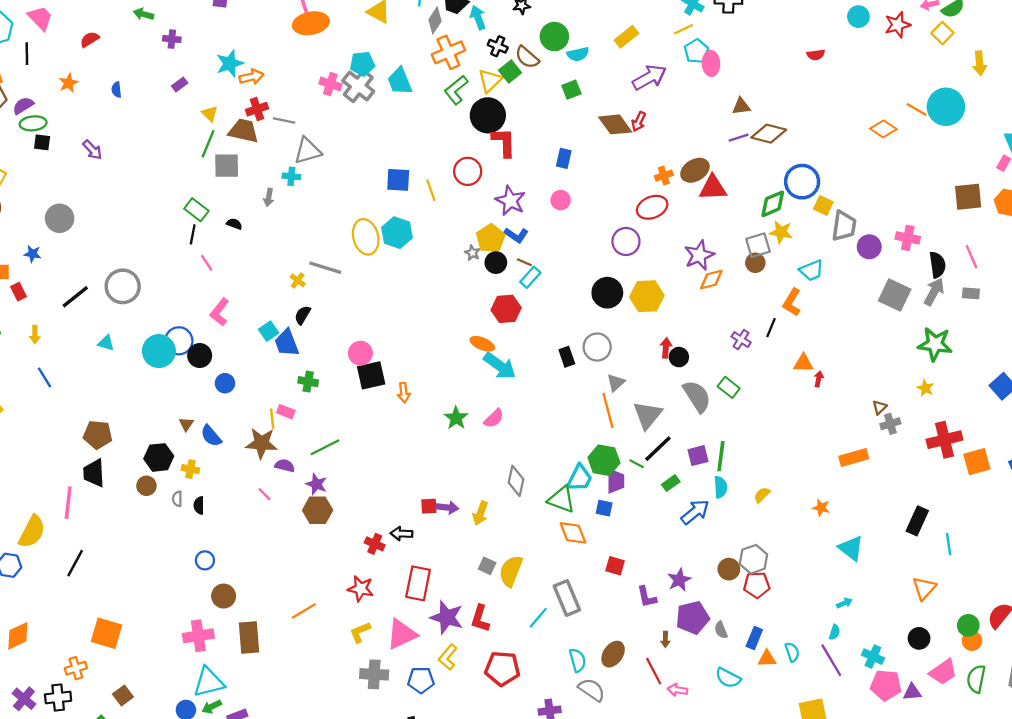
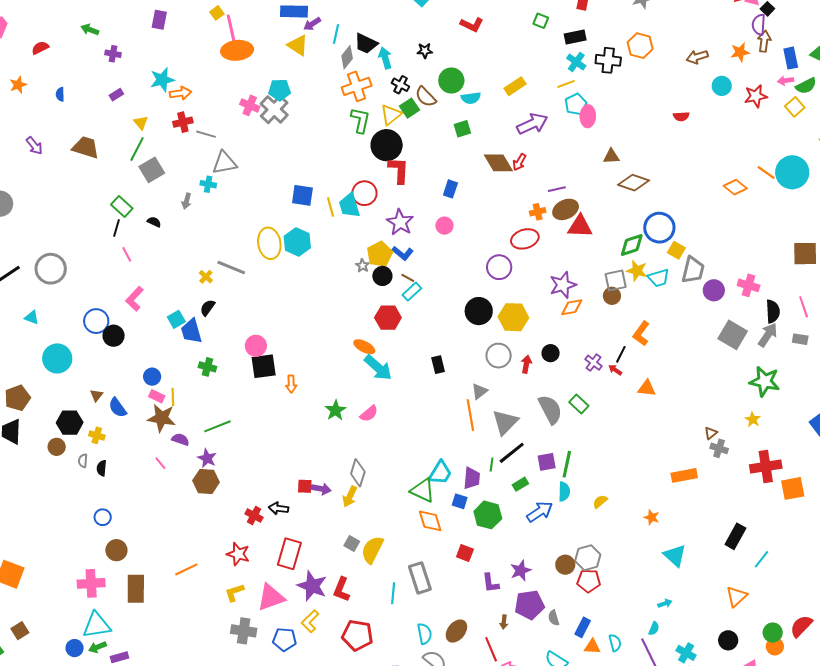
cyan trapezoid: (400, 81) -> (349, 205), moved
green L-shape: (456, 90) -> (360, 120), turned 136
brown trapezoid: (244, 131) -> (86, 147), moved
purple line: (739, 138) -> (557, 189), moved
gray square: (227, 166) -> (152, 170), turned -35
cyan trapezoid: (812, 270) -> (659, 278), moved
gray circle: (597, 347) -> (499, 356), moved
cyan circle: (159, 351) -> (57, 358), moved
black circle: (679, 357) -> (551, 353), moved
red arrow: (819, 379) -> (615, 370), moved, turned -72
blue circle: (225, 383) -> (152, 377), moved
pink rectangle: (286, 412) -> (157, 396), moved
gray cross: (890, 424) -> (719, 448), turned 30
brown pentagon: (98, 435) -> (17, 398), turned -30
green hexagon: (604, 460) -> (488, 515), moved
green line: (637, 464) -> (492, 464), turned 64
gray diamond: (516, 481) -> (358, 473), moved
cyan line: (949, 544) -> (761, 559), turned 42
cyan line: (538, 618) -> (393, 593), turned -40

